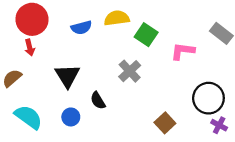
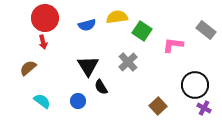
black triangle: (67, 76) -> (88, 66), moved
cyan semicircle: (28, 117) -> (42, 101), size x0.7

